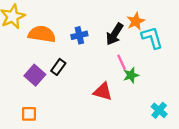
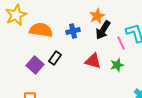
orange star: (136, 21) -> (97, 16), moved
pink line: (122, 62) -> (121, 43), moved
red triangle: (103, 92) -> (93, 61), moved

